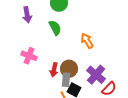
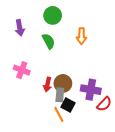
orange arrow: (87, 41) -> (81, 36), moved, turned -147
purple cross: (96, 75) -> (91, 90), turned -30

